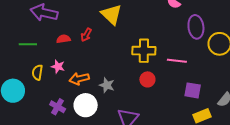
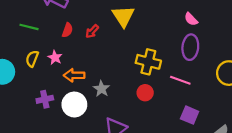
purple ellipse: (196, 27) -> (190, 47), moved
red semicircle: (63, 39) -> (67, 30), turned 104
purple cross: (58, 107) -> (45, 99), turned 35

